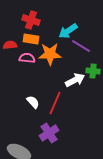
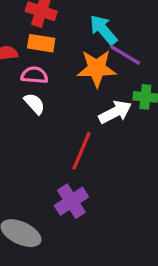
cyan arrow: (68, 31) -> (103, 30), turned 84
orange star: (50, 54) -> (97, 68), moved
white semicircle: (33, 102) -> (34, 104), moved

